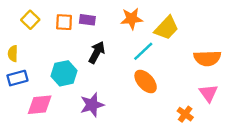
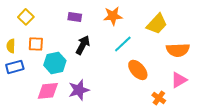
orange square: (64, 22) -> (36, 44), moved
yellow trapezoid: (167, 28) -> (157, 24), moved
orange ellipse: (146, 82) -> (138, 70), moved
pink triangle: (208, 93) -> (179, 80), turned 36
pink diamond: (40, 105) -> (48, 91), moved

